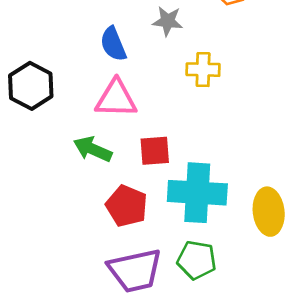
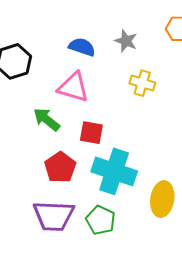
blue semicircle: (113, 44) -> (82, 47), turned 116

